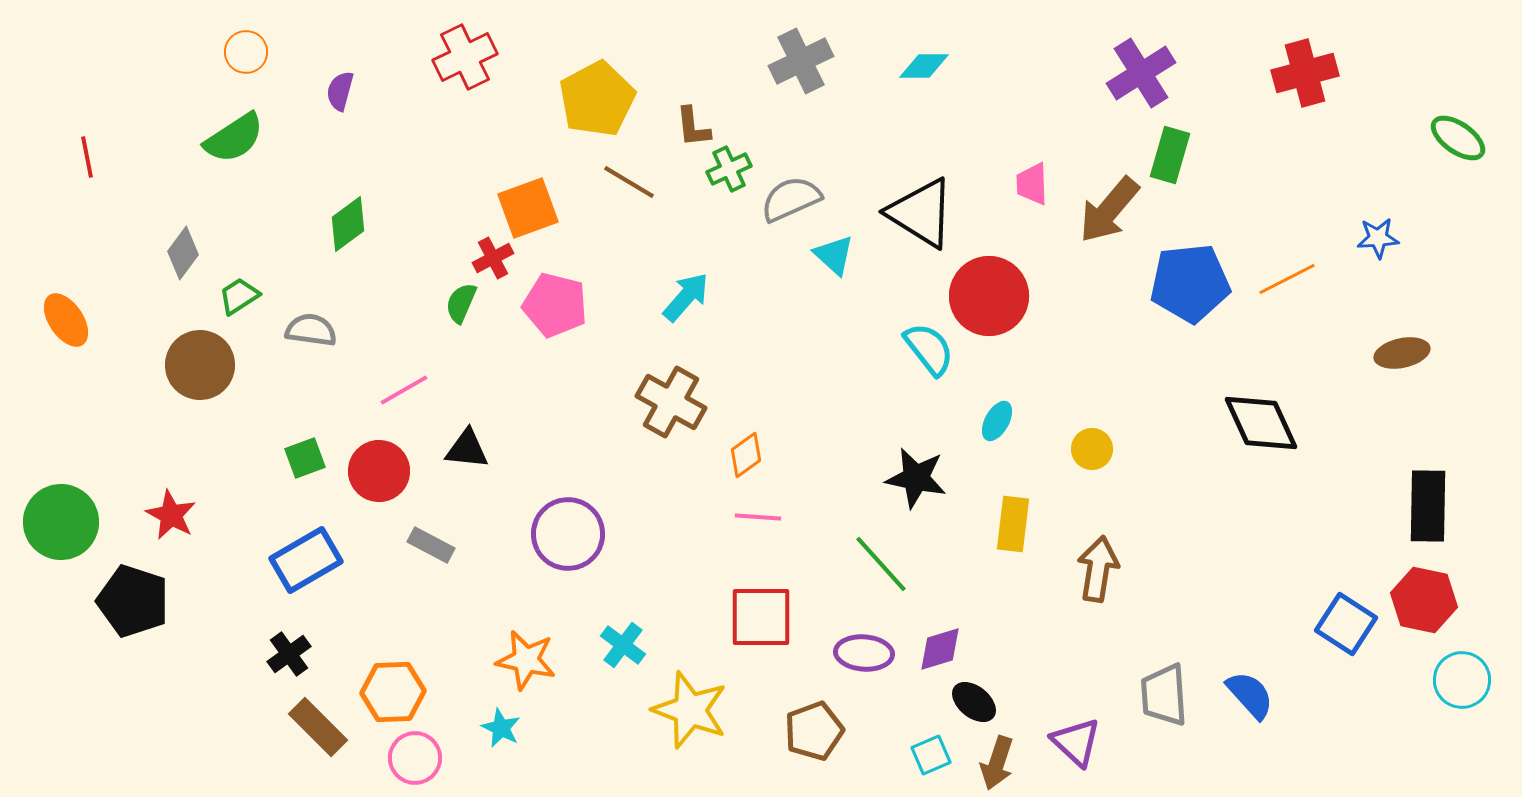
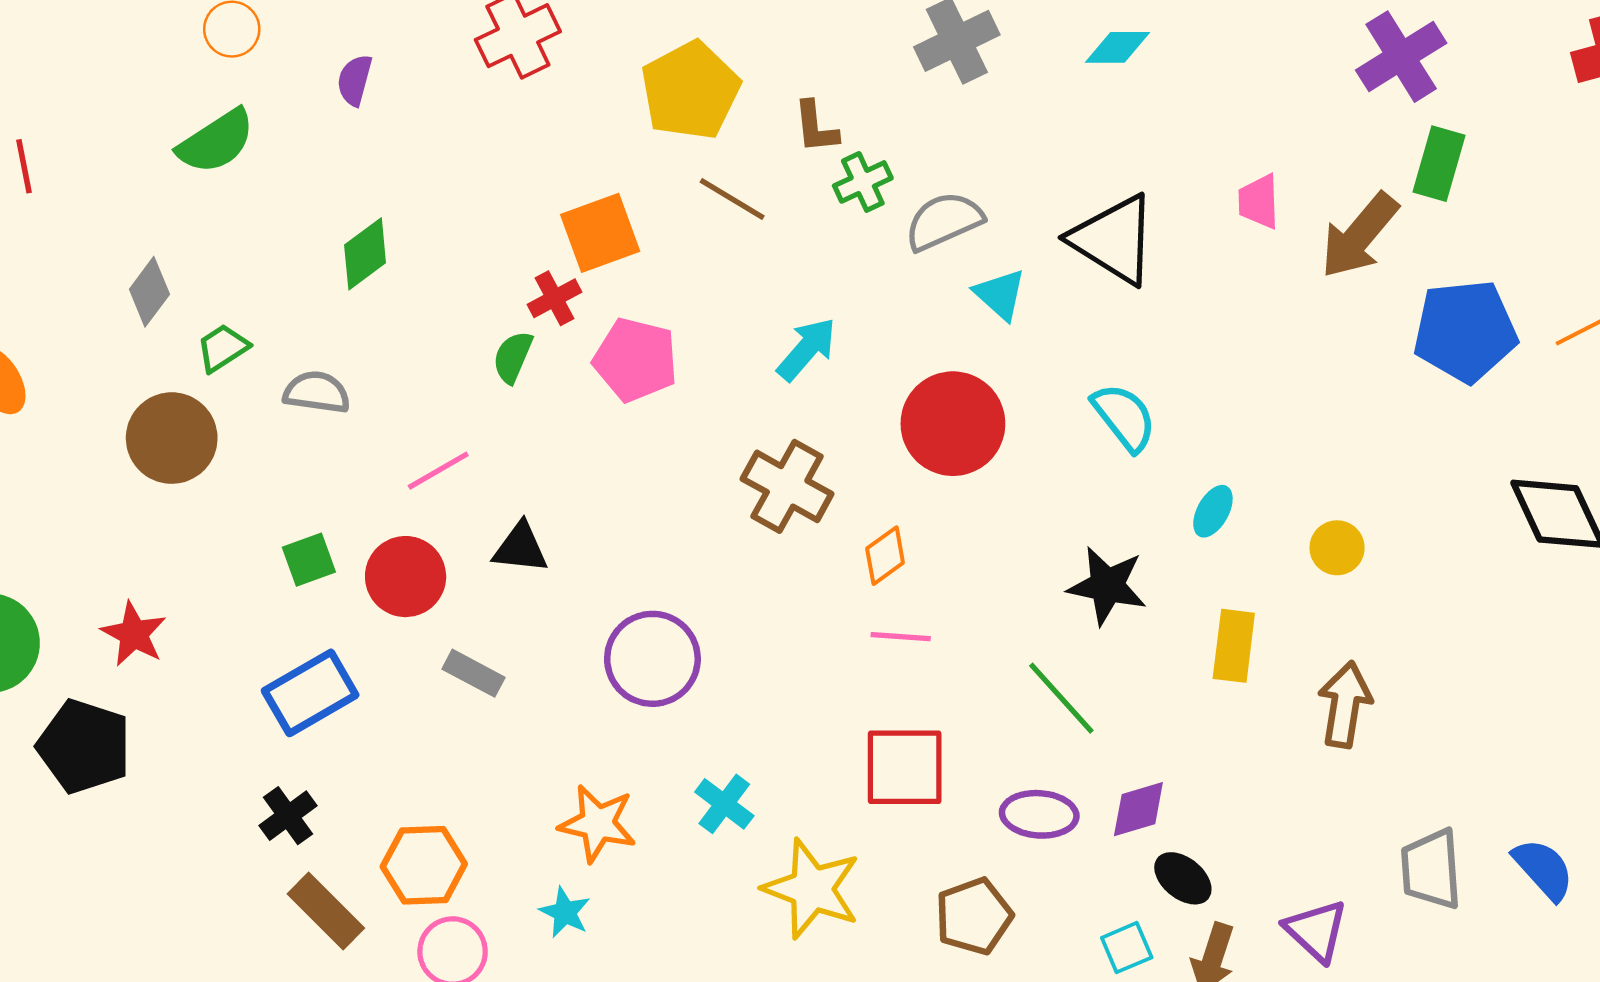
red circle: (989, 296) -> (953, 424), moved

